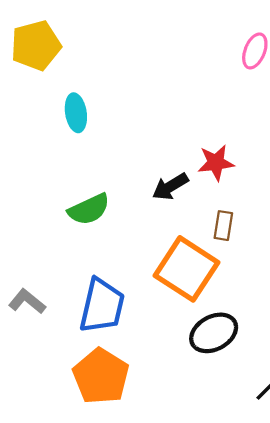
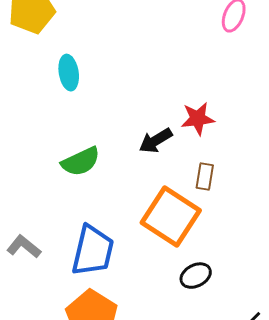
black ellipse: (214, 333) -> (196, 276), size x0.7

